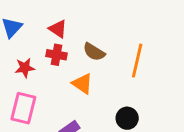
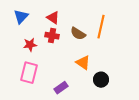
orange line: (137, 61) -> (101, 27), moved
orange triangle: (82, 84) -> (83, 63), moved

